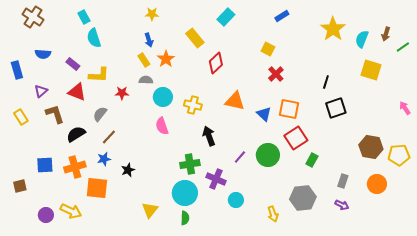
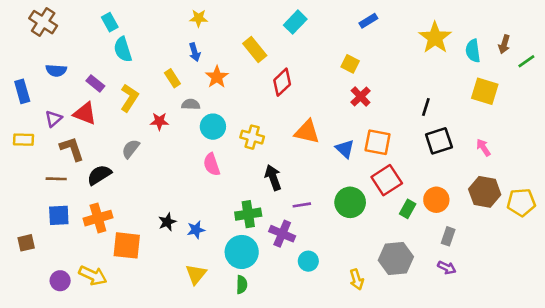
cyan semicircle: (362, 39) -> (473, 51), turned -30
yellow rectangle: (144, 60) -> (172, 78), moved
yellow L-shape: (99, 75) -> (129, 98), turned -60
red triangle: (77, 92) -> (85, 114), moved
pink arrow: (405, 108) -> (483, 147), moved
yellow rectangle: (21, 117) -> (24, 140), moved, turned -56
brown line: (109, 137) -> (56, 179), moved, turned 49
purple line: (240, 157) -> (302, 205), moved, turned 40
blue star: (104, 159) -> (196, 230), moved
orange circle: (377, 184) -> (436, 200), moved

